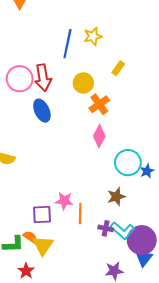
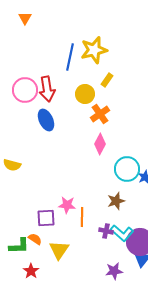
yellow star: (93, 36) -> (94, 50), size x1.5
yellow rectangle: (118, 68) -> (107, 80), moved
yellow triangle: (43, 245) -> (59, 250), moved

